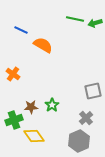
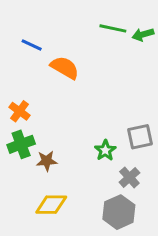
green star: (52, 105) -> (105, 150), moved
green cross: (14, 120) -> (21, 144), moved
yellow diamond: (34, 136) -> (51, 205), turned -55

